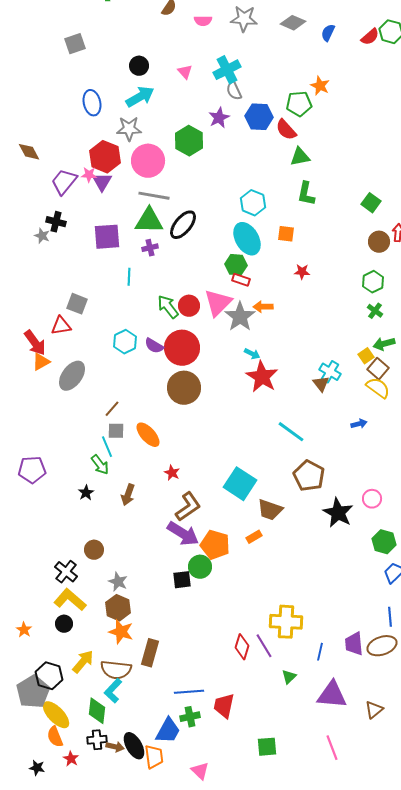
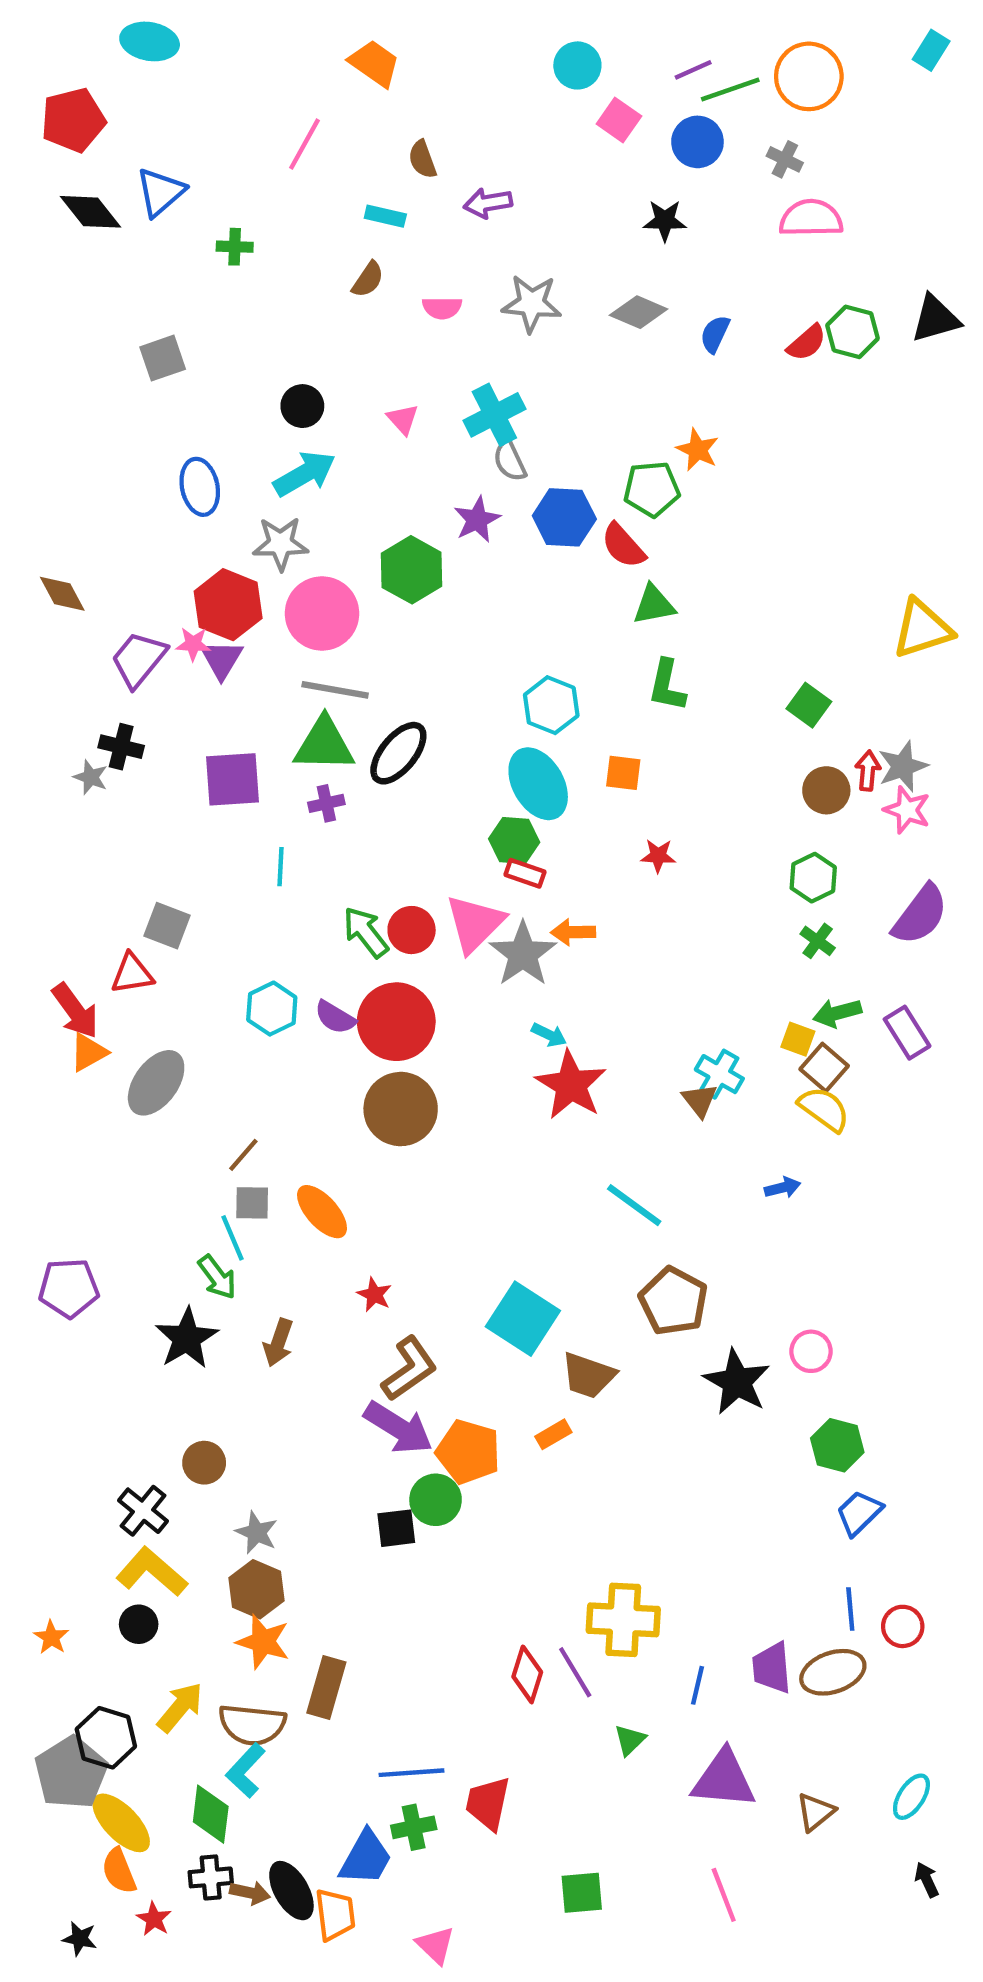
yellow square: (366, 356) -> (798, 1039), turned -35
black star: (86, 493) -> (187, 1338), size x1.8

